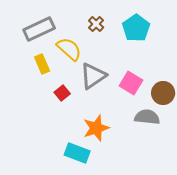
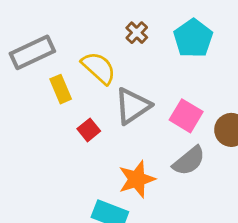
gray rectangle: (39, 29) -> (32, 52), moved
gray semicircle: (147, 117) -> (189, 161), moved, turned 135

